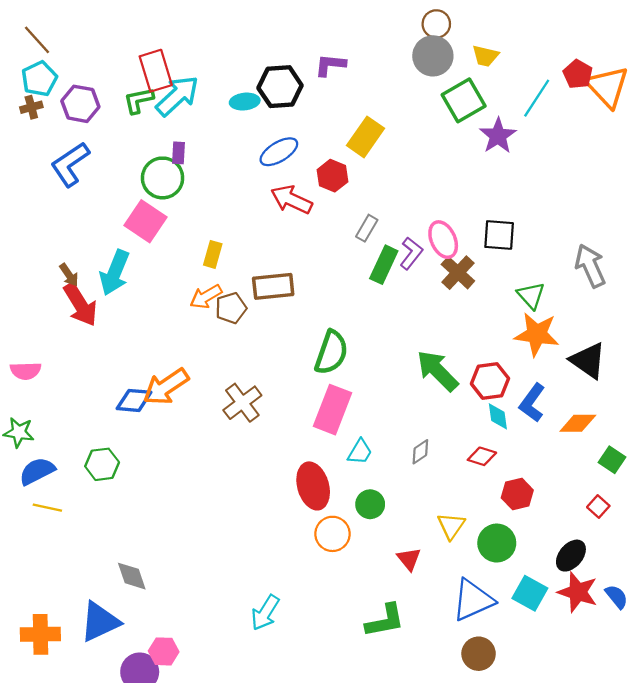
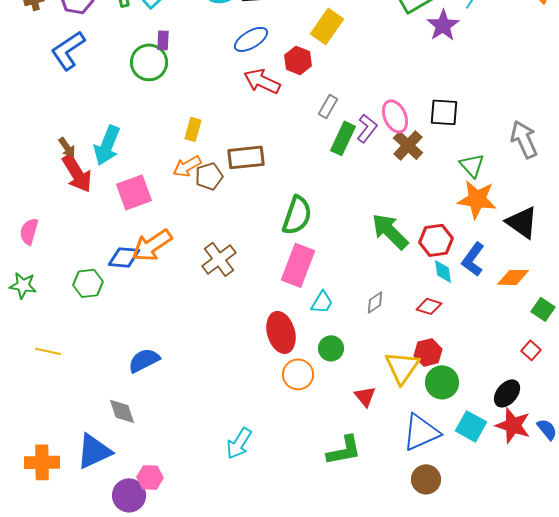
pink square: (145, 221) -> (134, 192), moved, turned 36
pink semicircle: (26, 371) -> (29, 231), turned 108
green hexagon: (102, 464) -> (88, 283), moved
blue semicircle: (37, 471) -> (144, 360), moved
red hexagon: (517, 494) -> (428, 352), moved
yellow triangle: (451, 526) -> (402, 367), size x1.4

